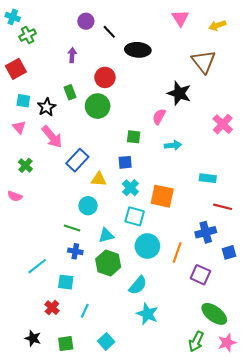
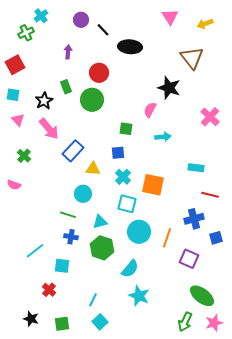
cyan cross: (13, 17) -> (41, 16), moved, turned 32
cyan square: (23, 101) -> (13, 95), moved
cyan line: (85, 311) -> (93, 300), moved

